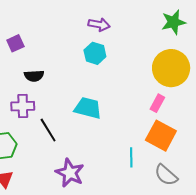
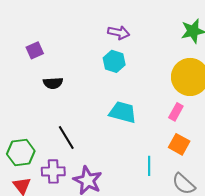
purple cross: (23, 106) -> (53, 171), moved
cyan trapezoid: (88, 108) -> (123, 112), moved
orange square: (161, 136) -> (179, 144), size x0.7

